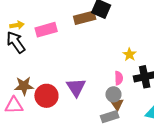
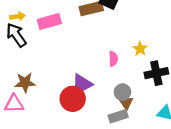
pink semicircle: (119, 78) -> (113, 59), moved
purple triangle: (76, 87) -> (82, 84), turned 35
red circle: (46, 96) -> (73, 99), moved

